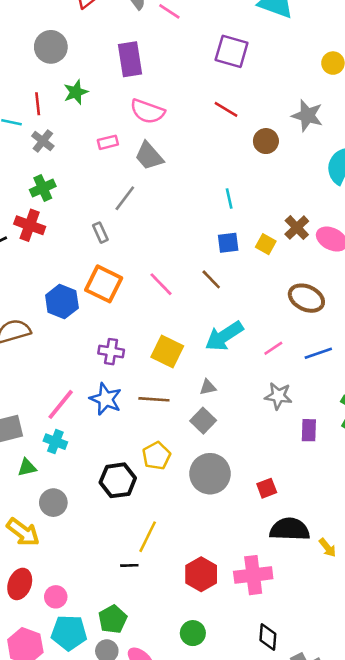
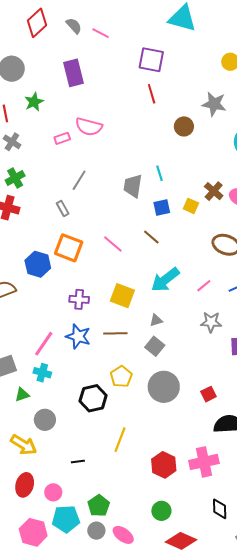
red line: (226, 109) -> (152, 94), moved, turned 48
pink semicircle: (147, 111) -> (89, 127), moved
gray trapezoid: (149, 156) -> (133, 186), moved, turned 55
black line: (129, 565) -> (78, 462), moved

